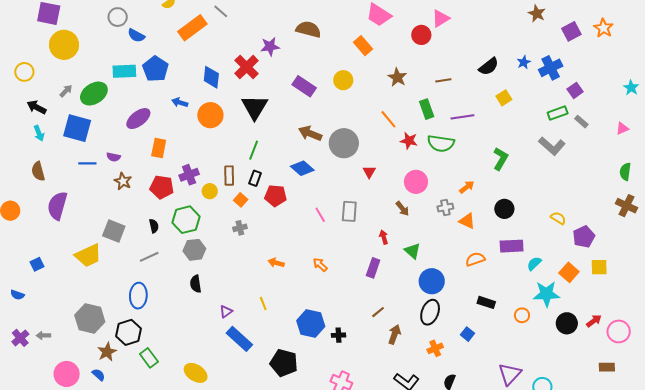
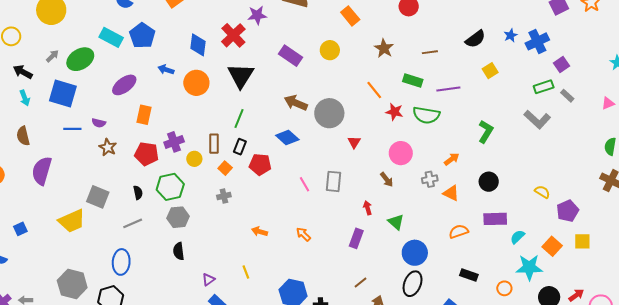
cyan rectangle: (124, 71) -> (111, 37), turned 30
green rectangle: (427, 109) -> (413, 81), turned -54

